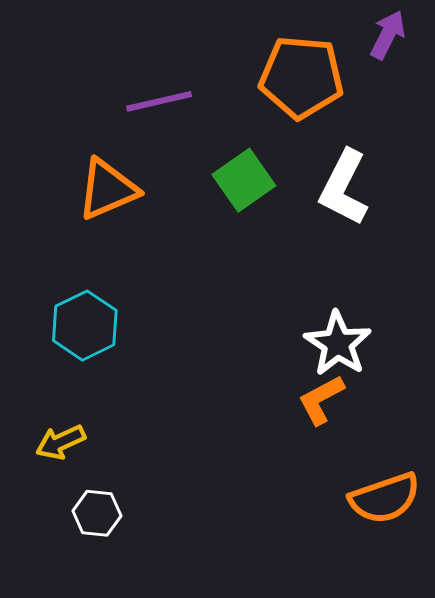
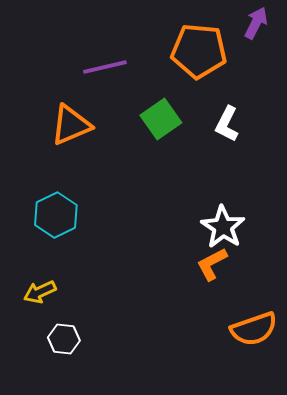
white L-shape: (344, 188) -> (227, 124), size x0.7

